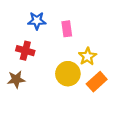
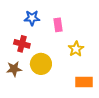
yellow circle: (68, 74) -> (41, 64), moved
orange rectangle: (97, 82) -> (84, 82), moved, turned 42

